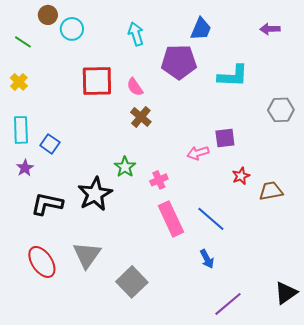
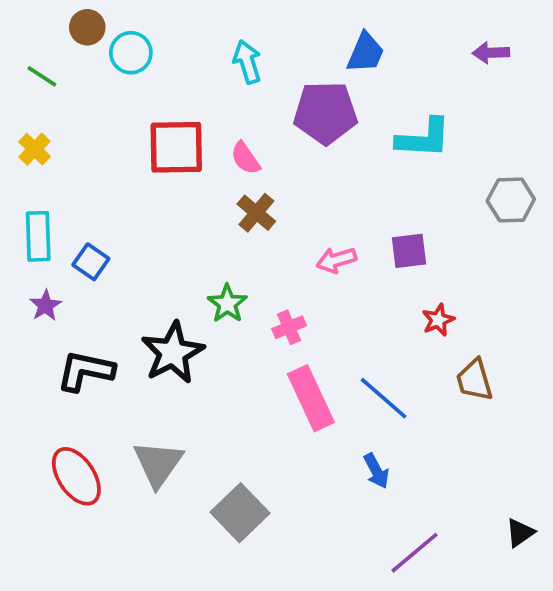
pink arrow: (198, 153) -> (336, 260), moved
brown trapezoid: (271, 191) -> (474, 380), moved, turned -95
black triangle: (286, 293) -> (520, 533), size x0.7

